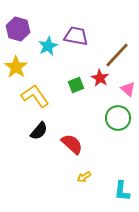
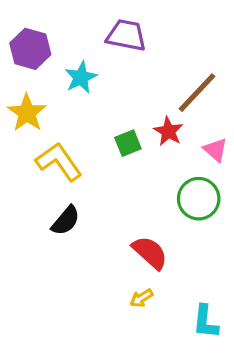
purple trapezoid: (76, 36) -> (126, 35), moved
red semicircle: (72, 144) -> (150, 253), moved

